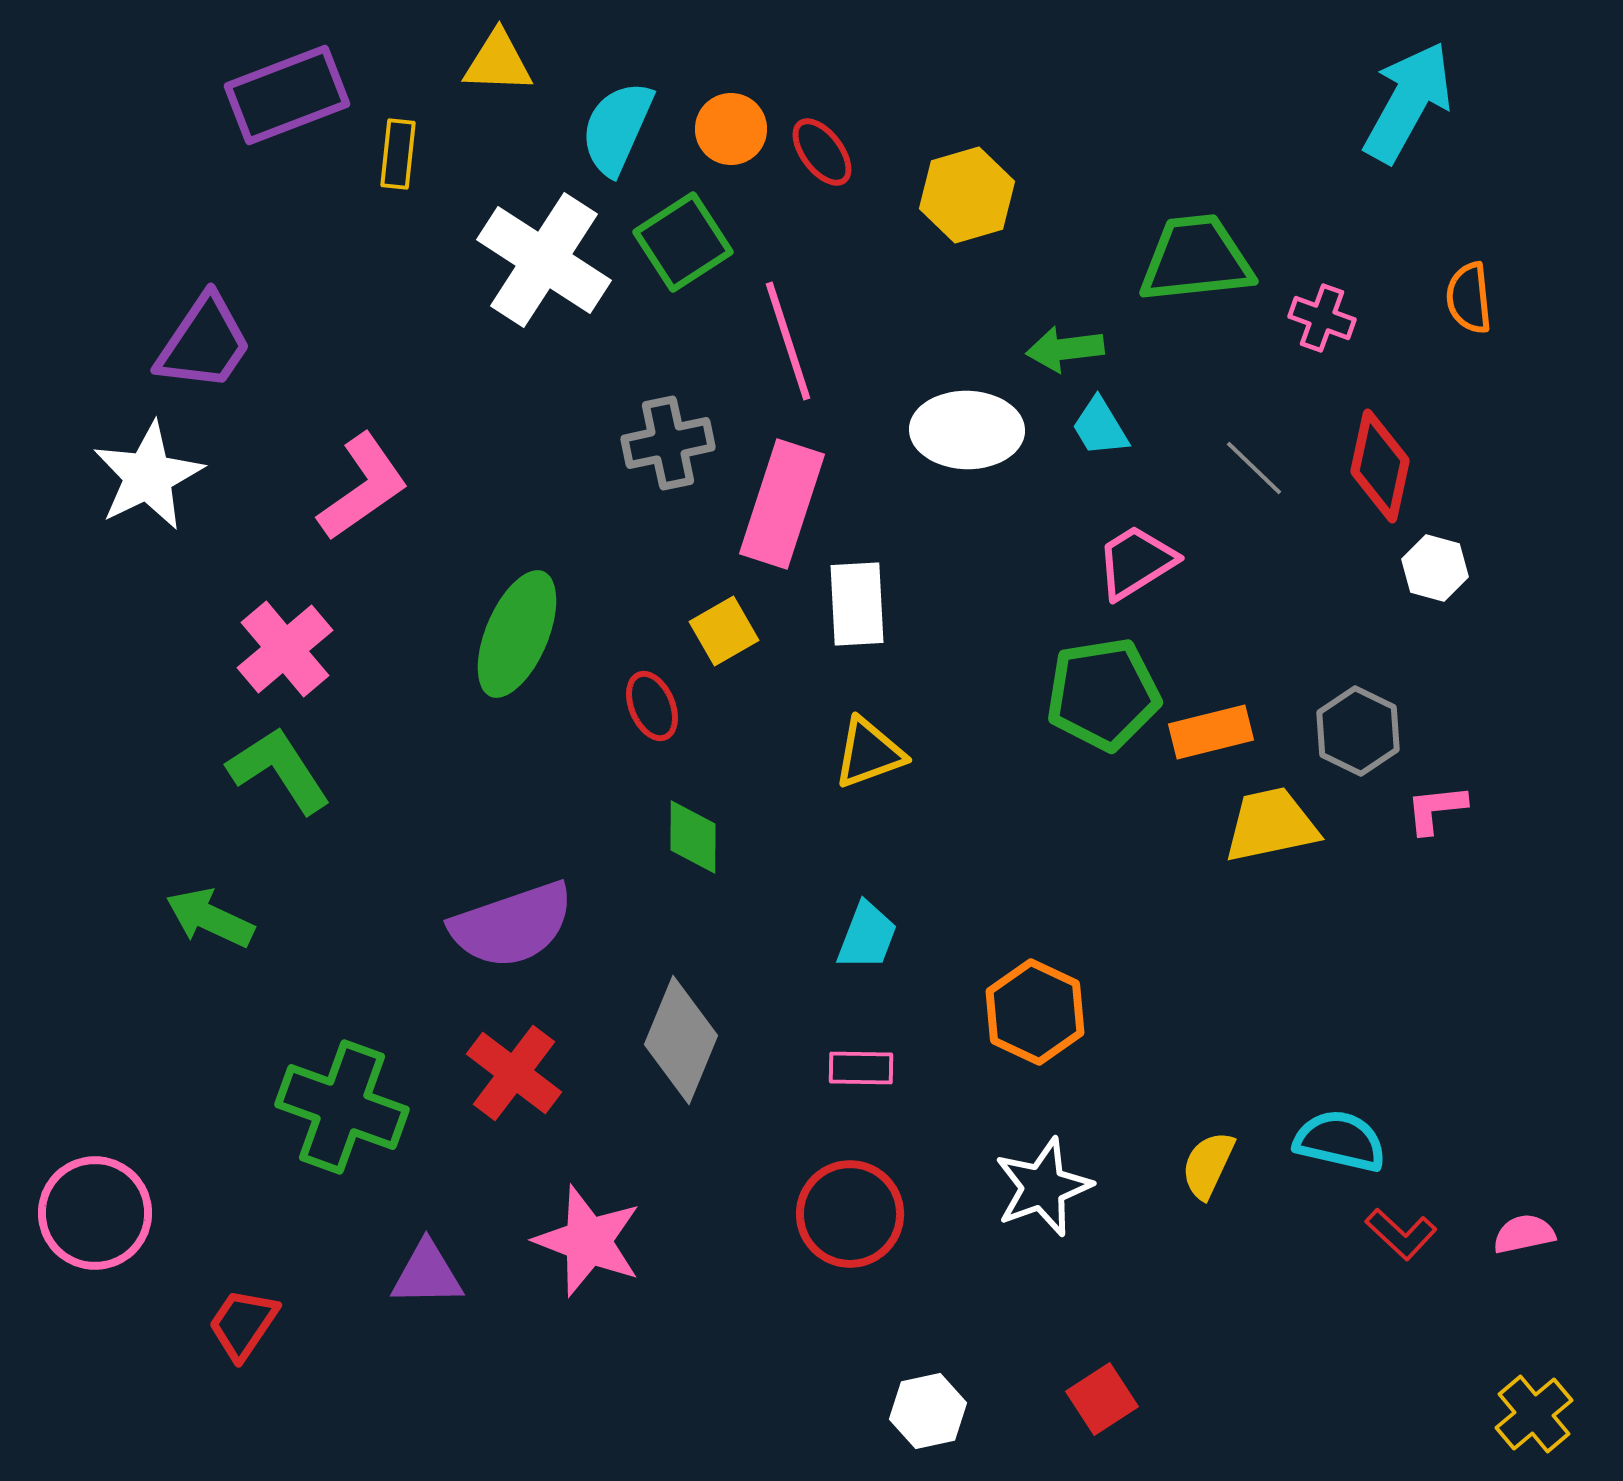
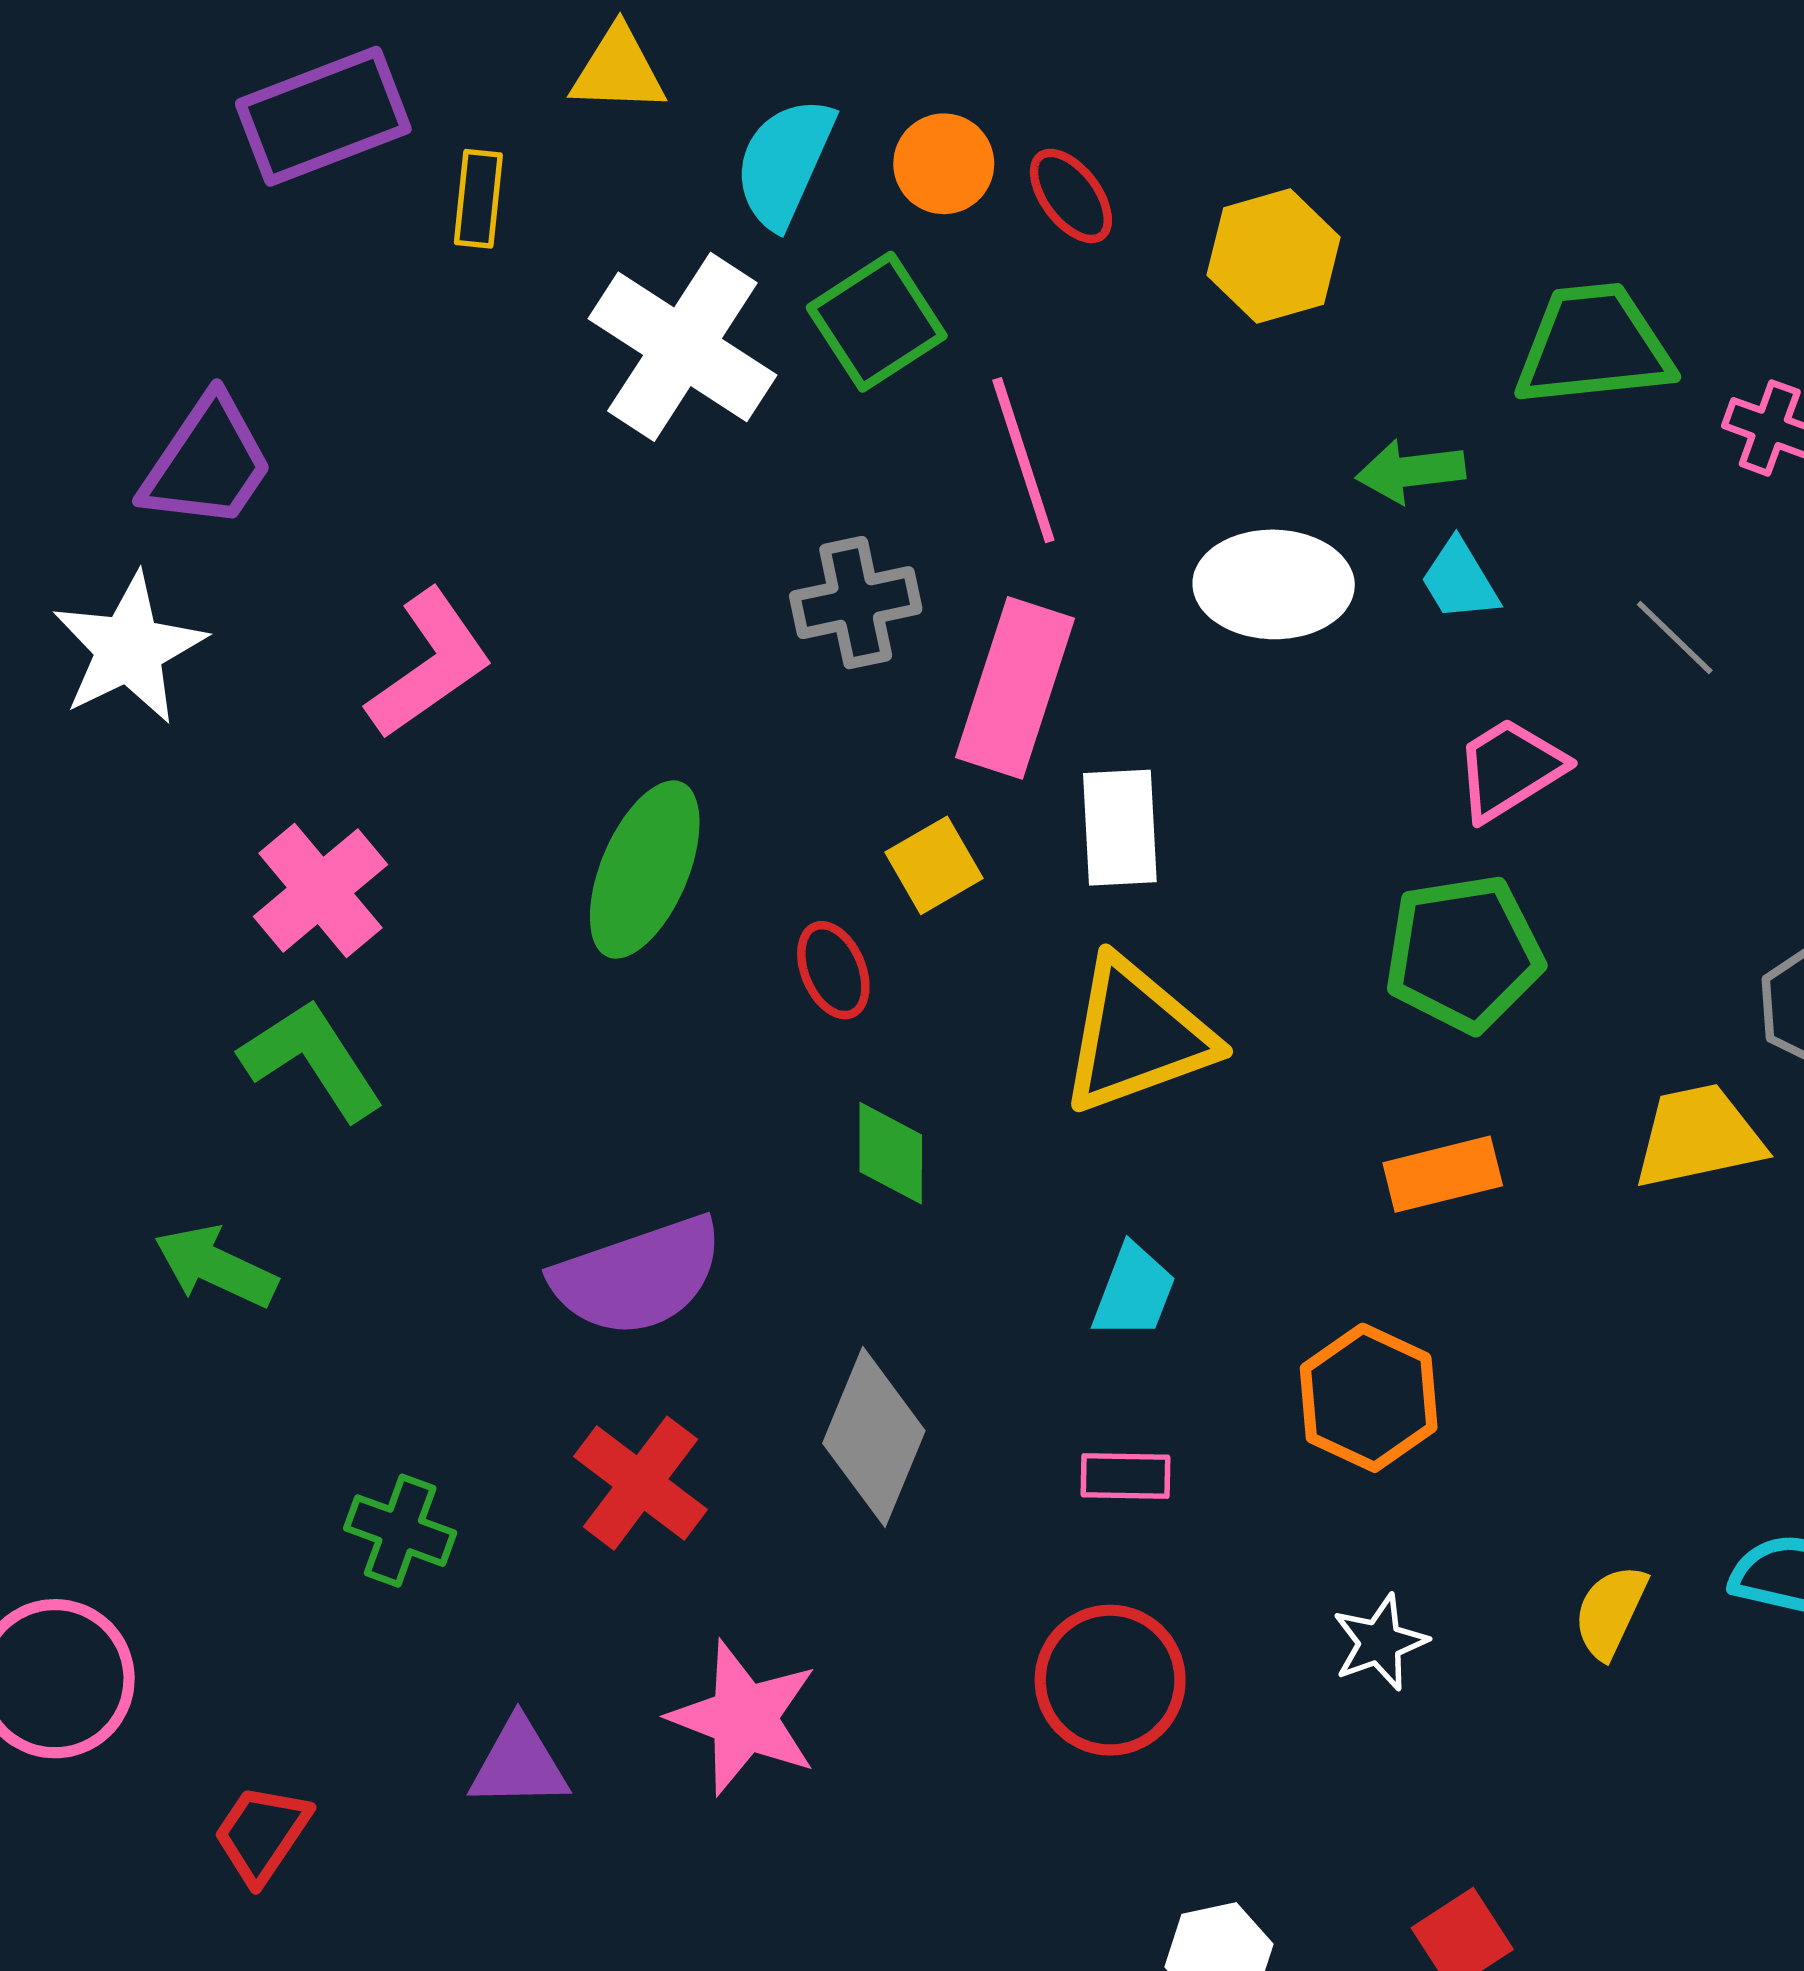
orange rectangle: (1211, 732) -> (1443, 1174), moved
yellow triangle: (869, 753) -> (1137, 1036), size x1.6
green cross: (342, 1107) -> (400, 1531), size x0.6
white star: (1043, 1187) -> (1380, 1642), size x0.7

